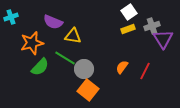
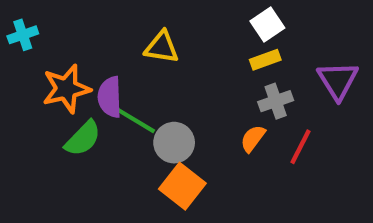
purple semicircle: (53, 22) -> (110, 97), moved, turned 66
gray cross: (152, 26) -> (276, 101), moved
yellow triangle: (73, 36) -> (162, 47), moved

